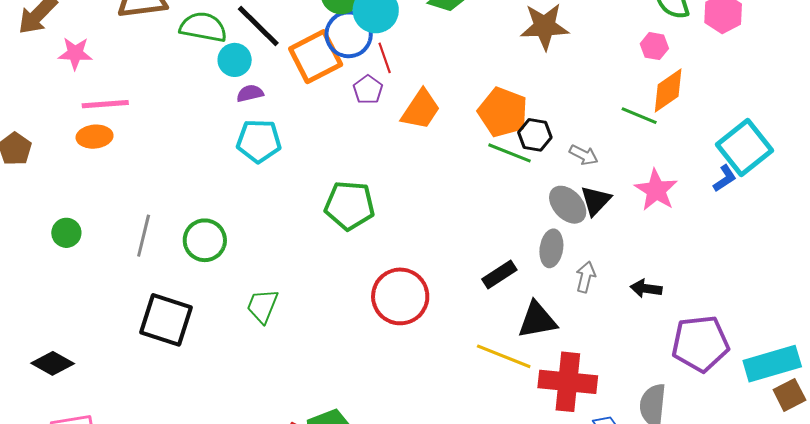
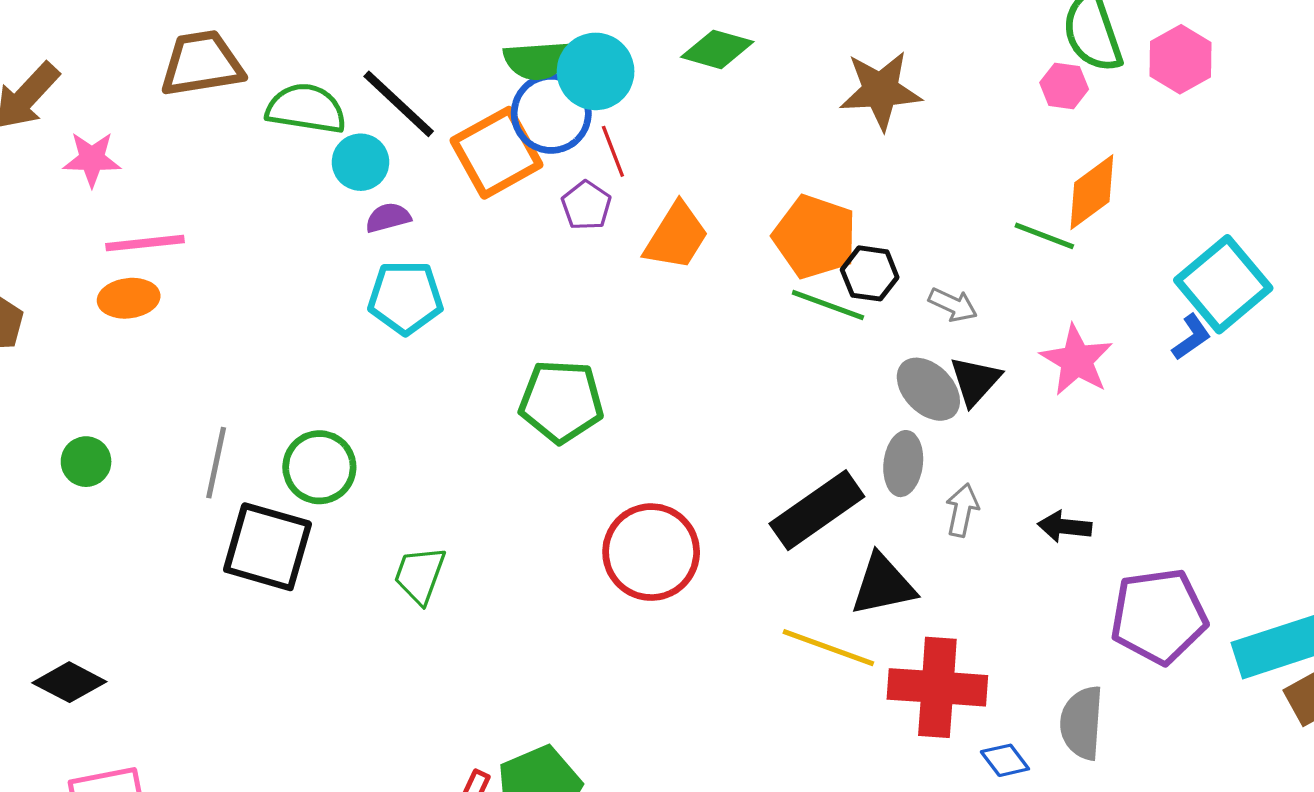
pink hexagon: (654, 46) -> (1064, 86), moved
black rectangle: (499, 274) -> (817, 510), size x1.6
black square: (166, 320) -> (268, 547), moved

